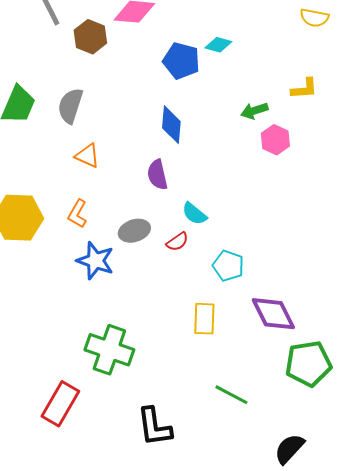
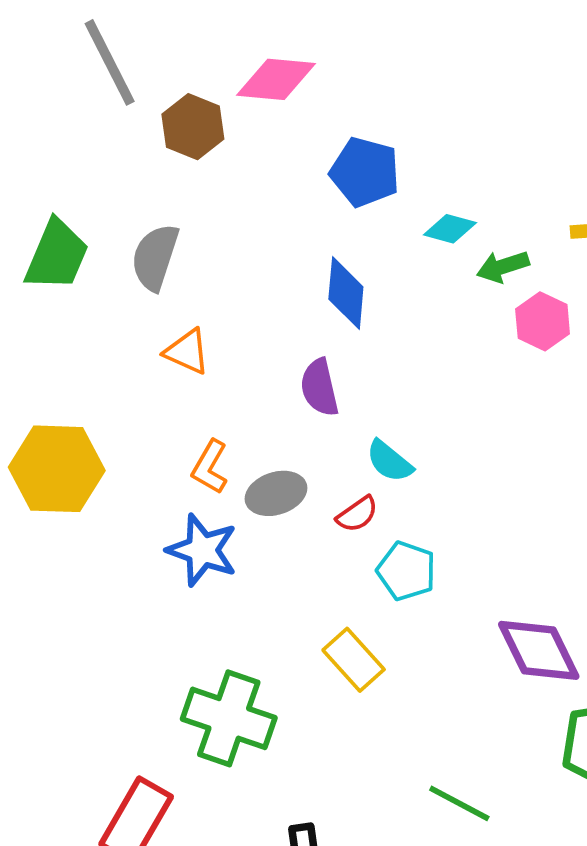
cyan diamond: (218, 45) -> (450, 229), moved
orange L-shape: (77, 214) -> (210, 467), moved
cyan pentagon: (228, 266) -> (406, 571), moved
yellow rectangle: (204, 319) -> (354, 660), moved, turned -44

